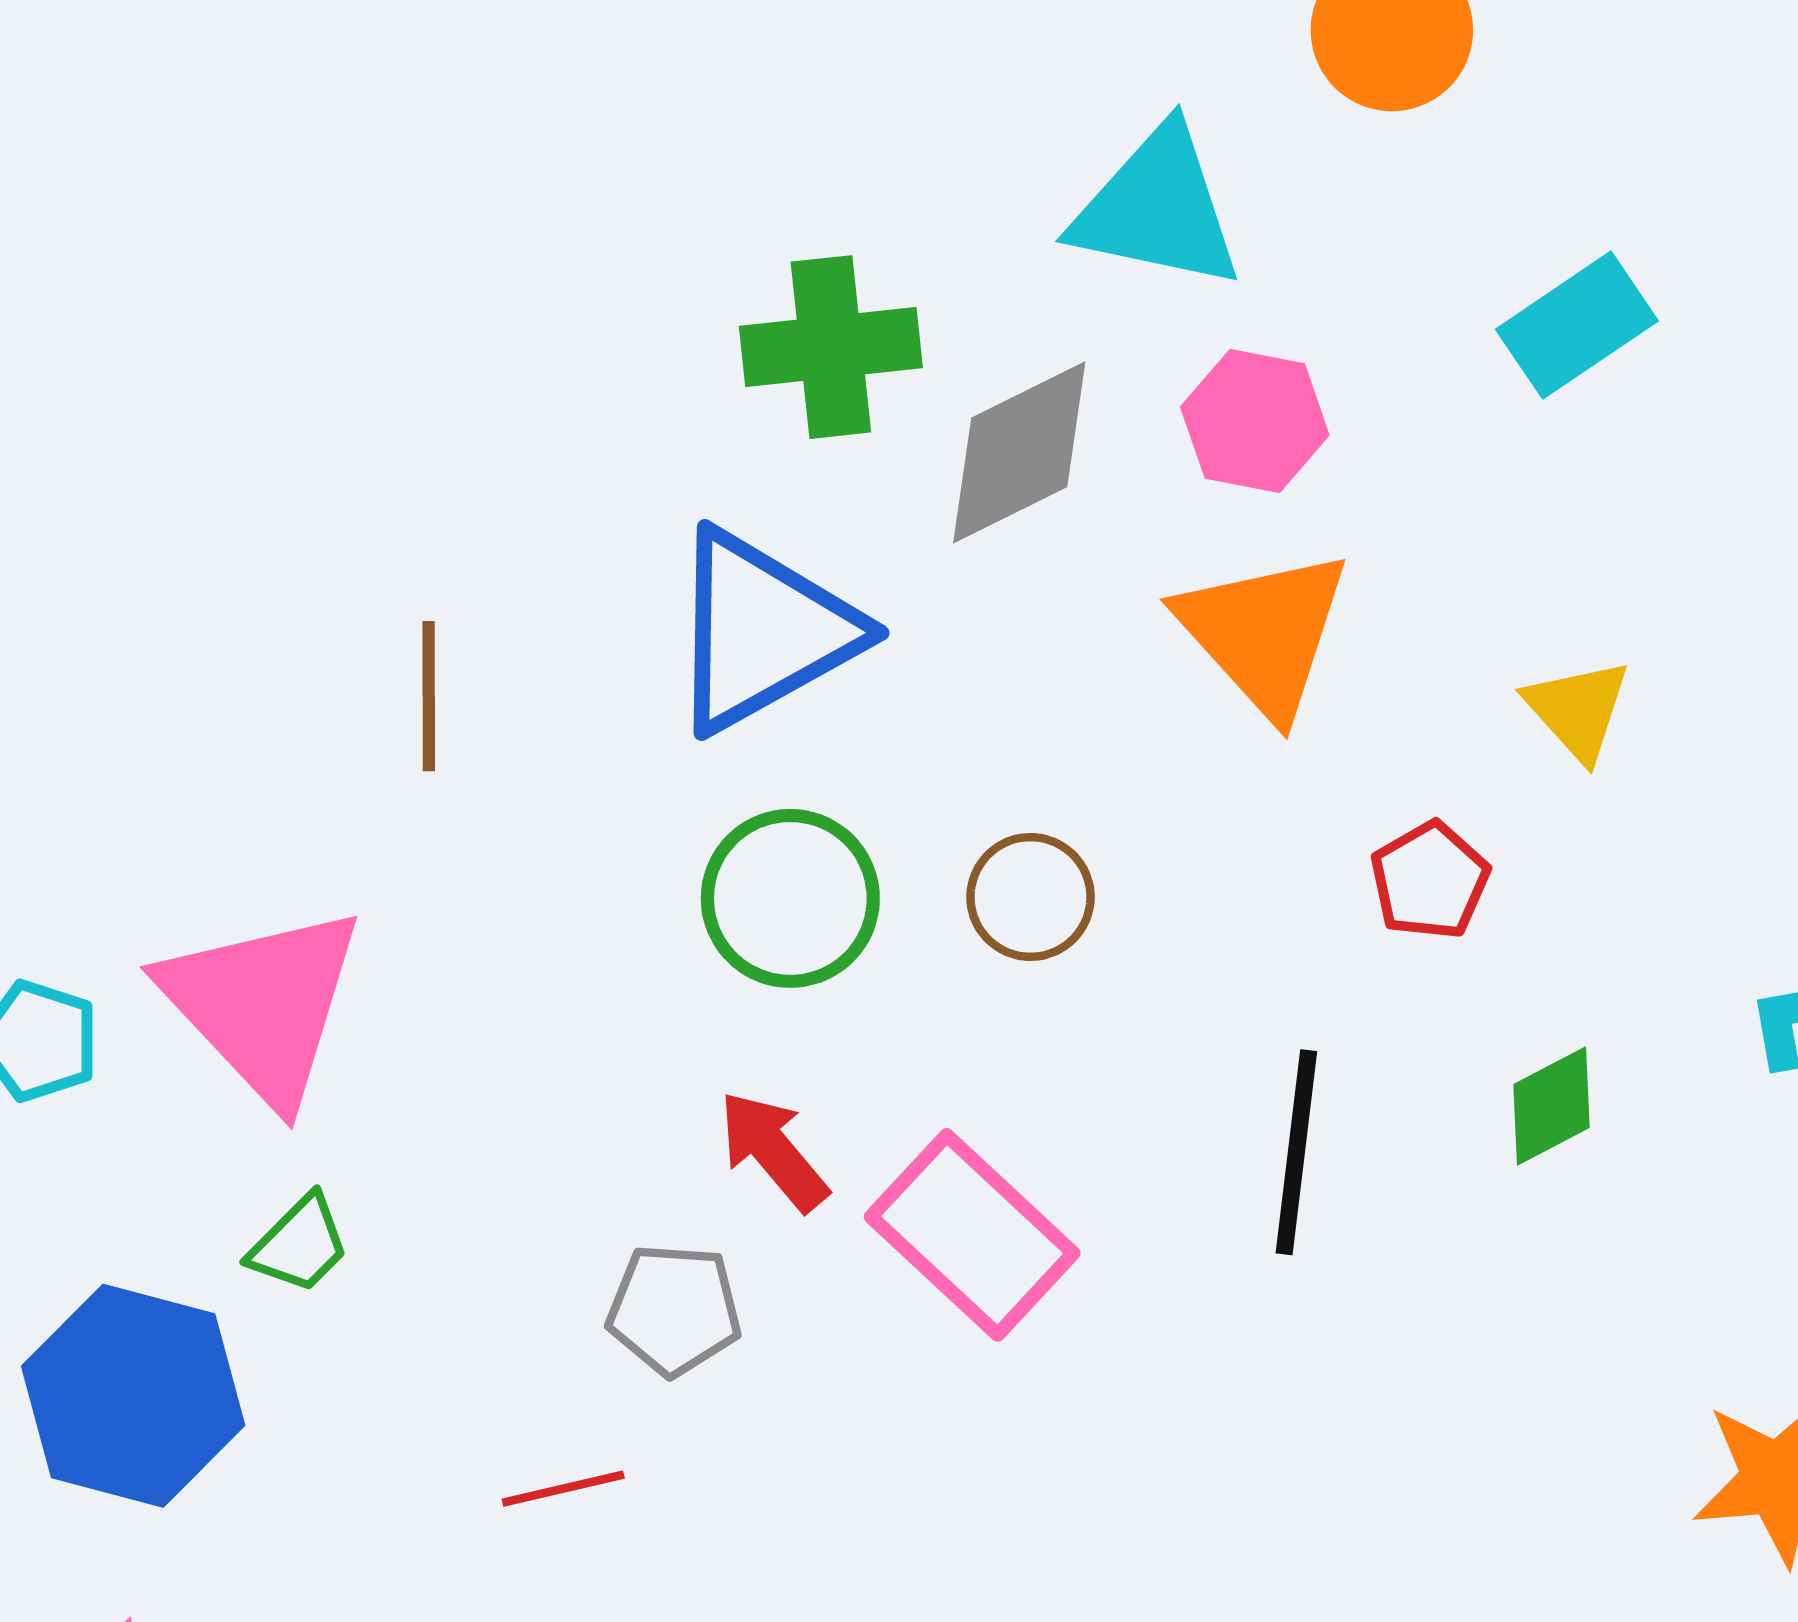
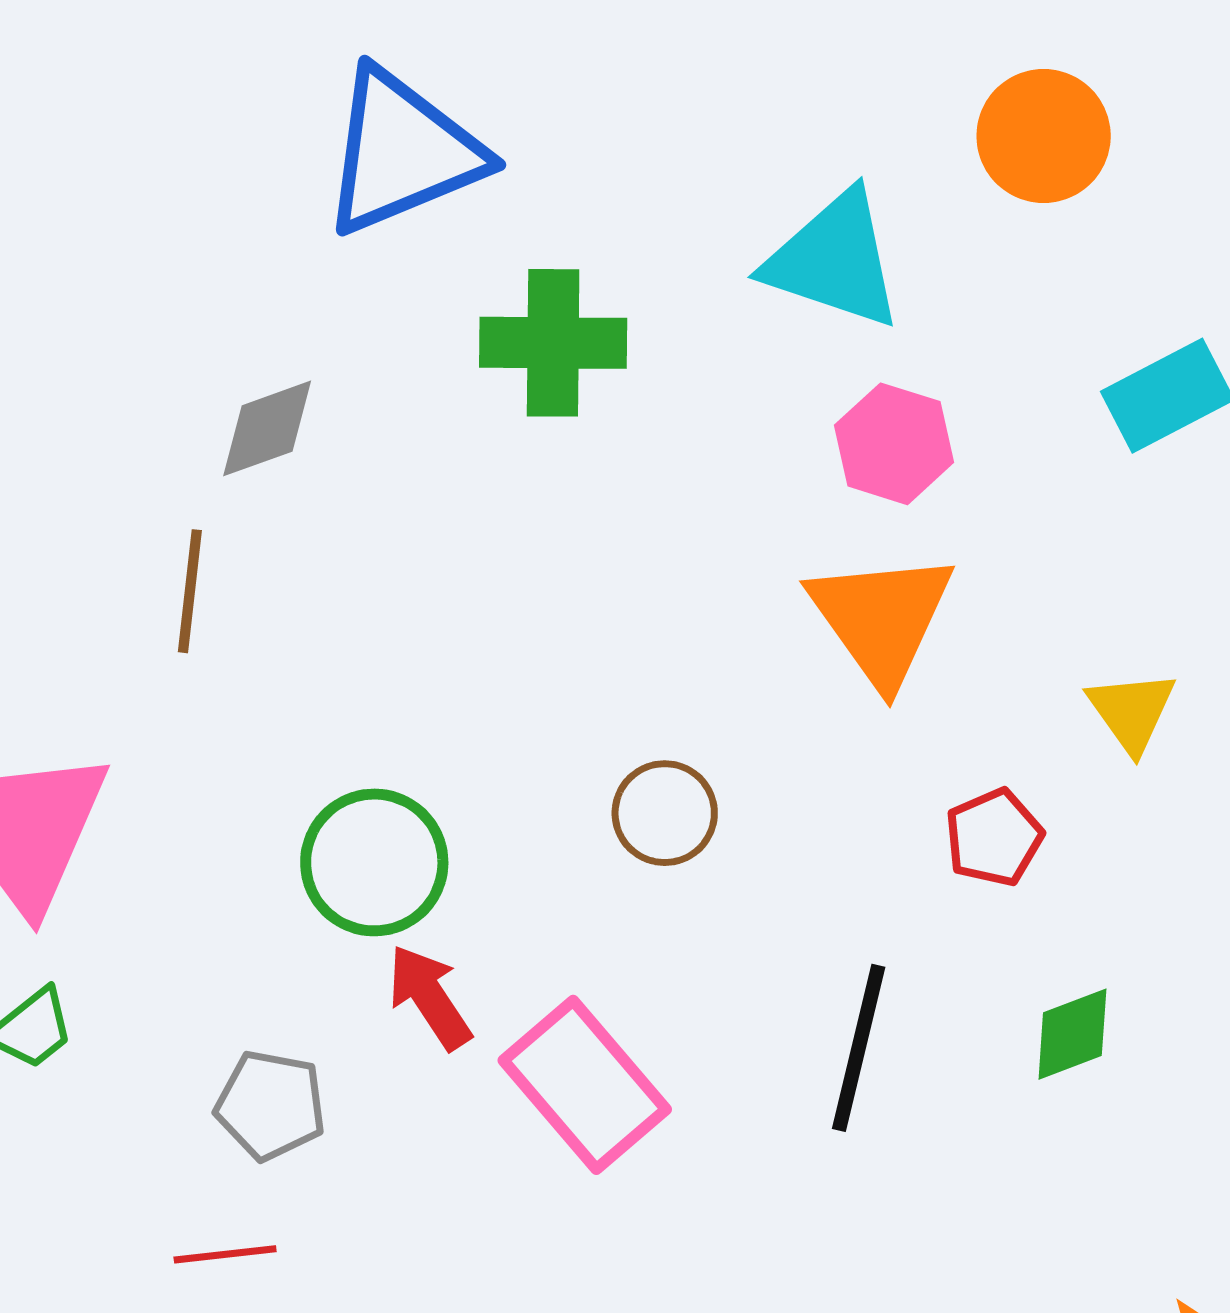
gray diamond: (1019, 452) -> (267, 428), moved, size x0.7
blue triangle: (763, 631) -> (402, 152), moved
green circle: (790, 898) -> (374, 862), moved
gray pentagon: (674, 1310) -> (271, 1105), moved

